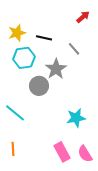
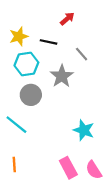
red arrow: (83, 17) -> (67, 19), moved
gray circle: (39, 86) -> (31, 95), moved
cyan star: (76, 118) -> (84, 130), turned 30

